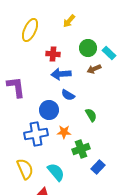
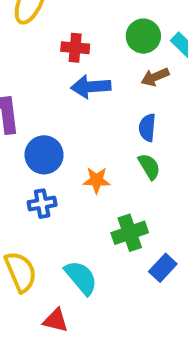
blue semicircle: (68, 95) -> (147, 128), moved, turned 64
blue circle: (49, 110) -> (44, 155), moved
orange star: (64, 132) -> (97, 180), moved
blue cross: (36, 134) -> (42, 204), size x0.6

